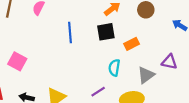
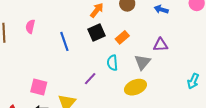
pink square: (17, 61) -> (39, 87), moved
purple line: (98, 92) -> (90, 79), moved

